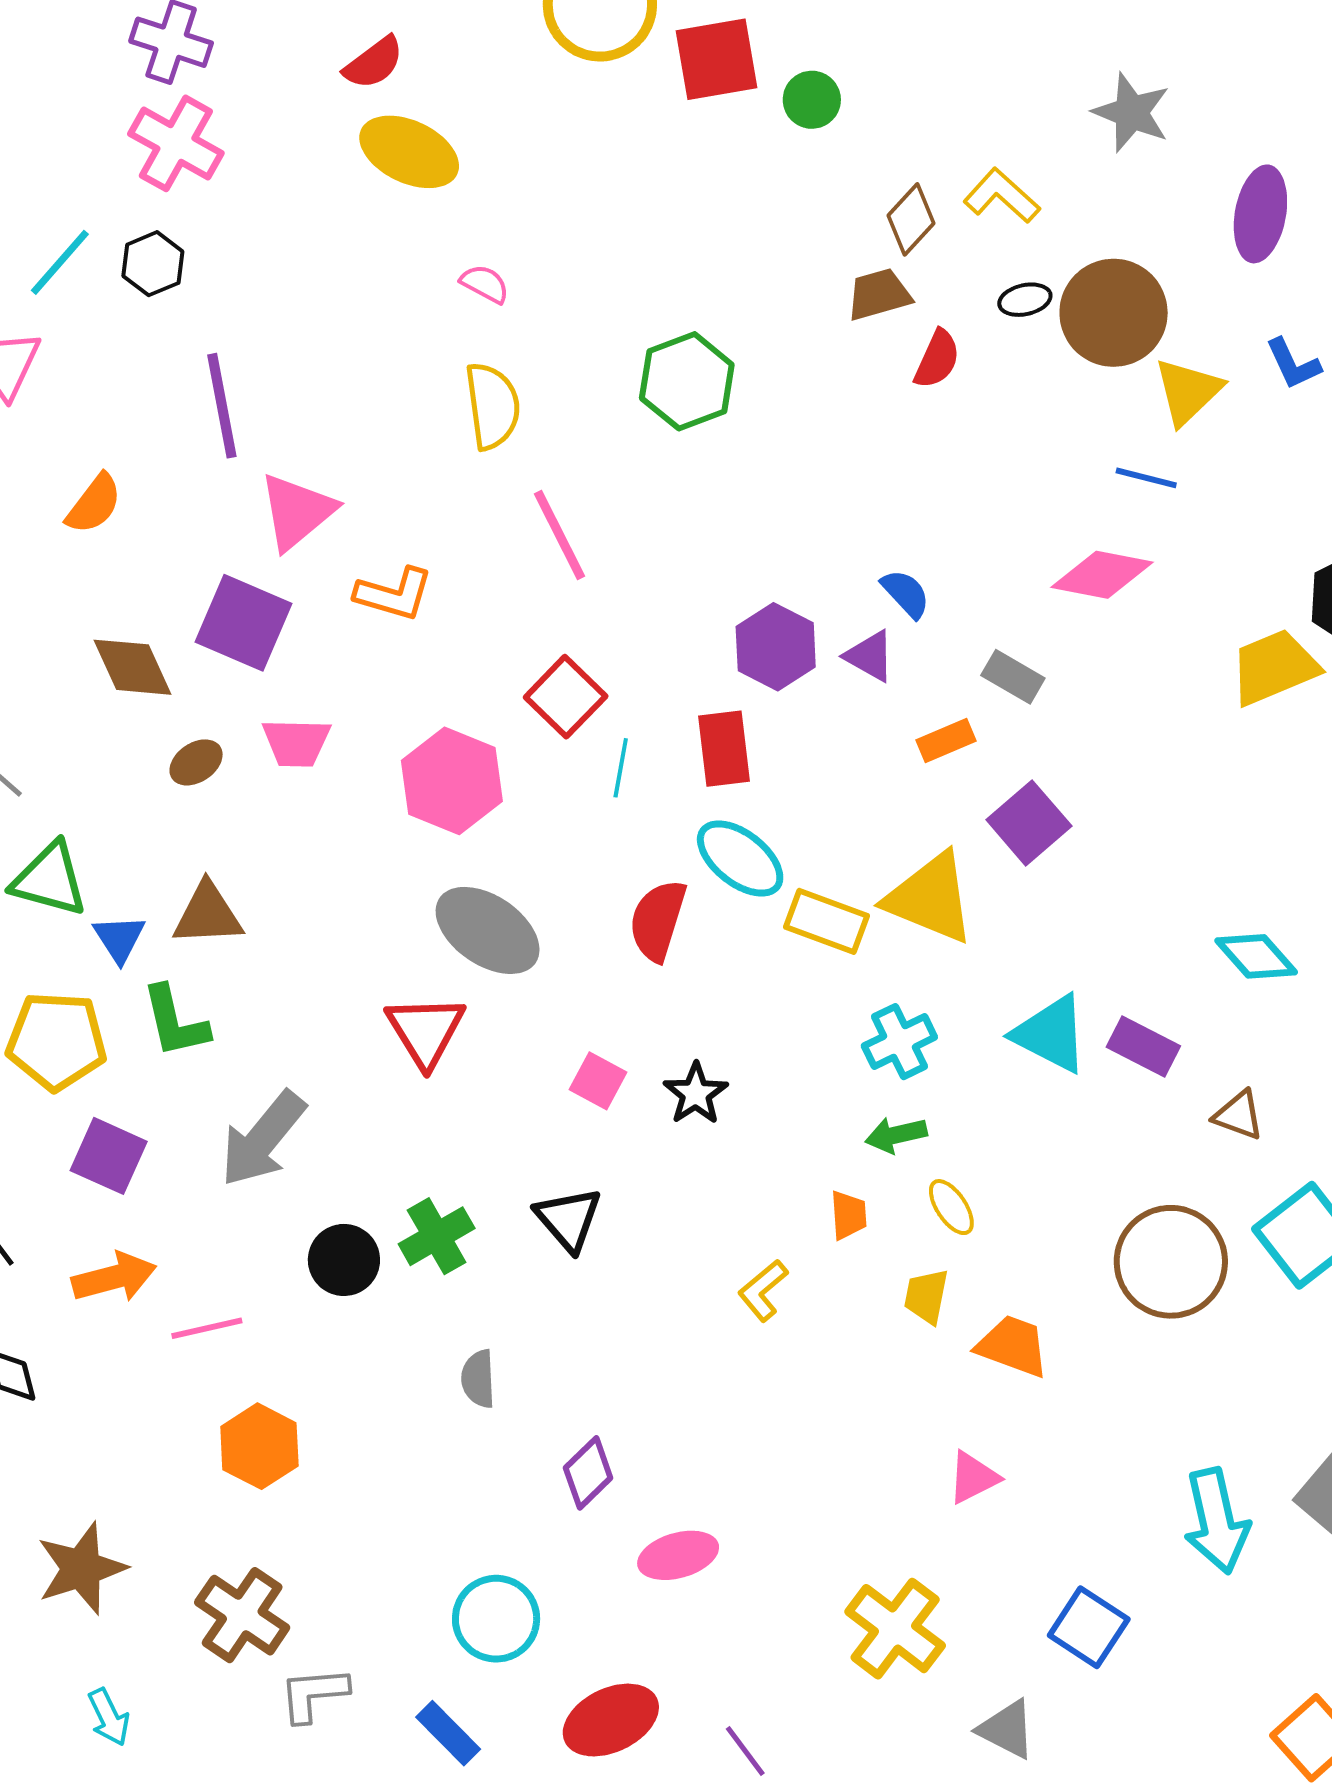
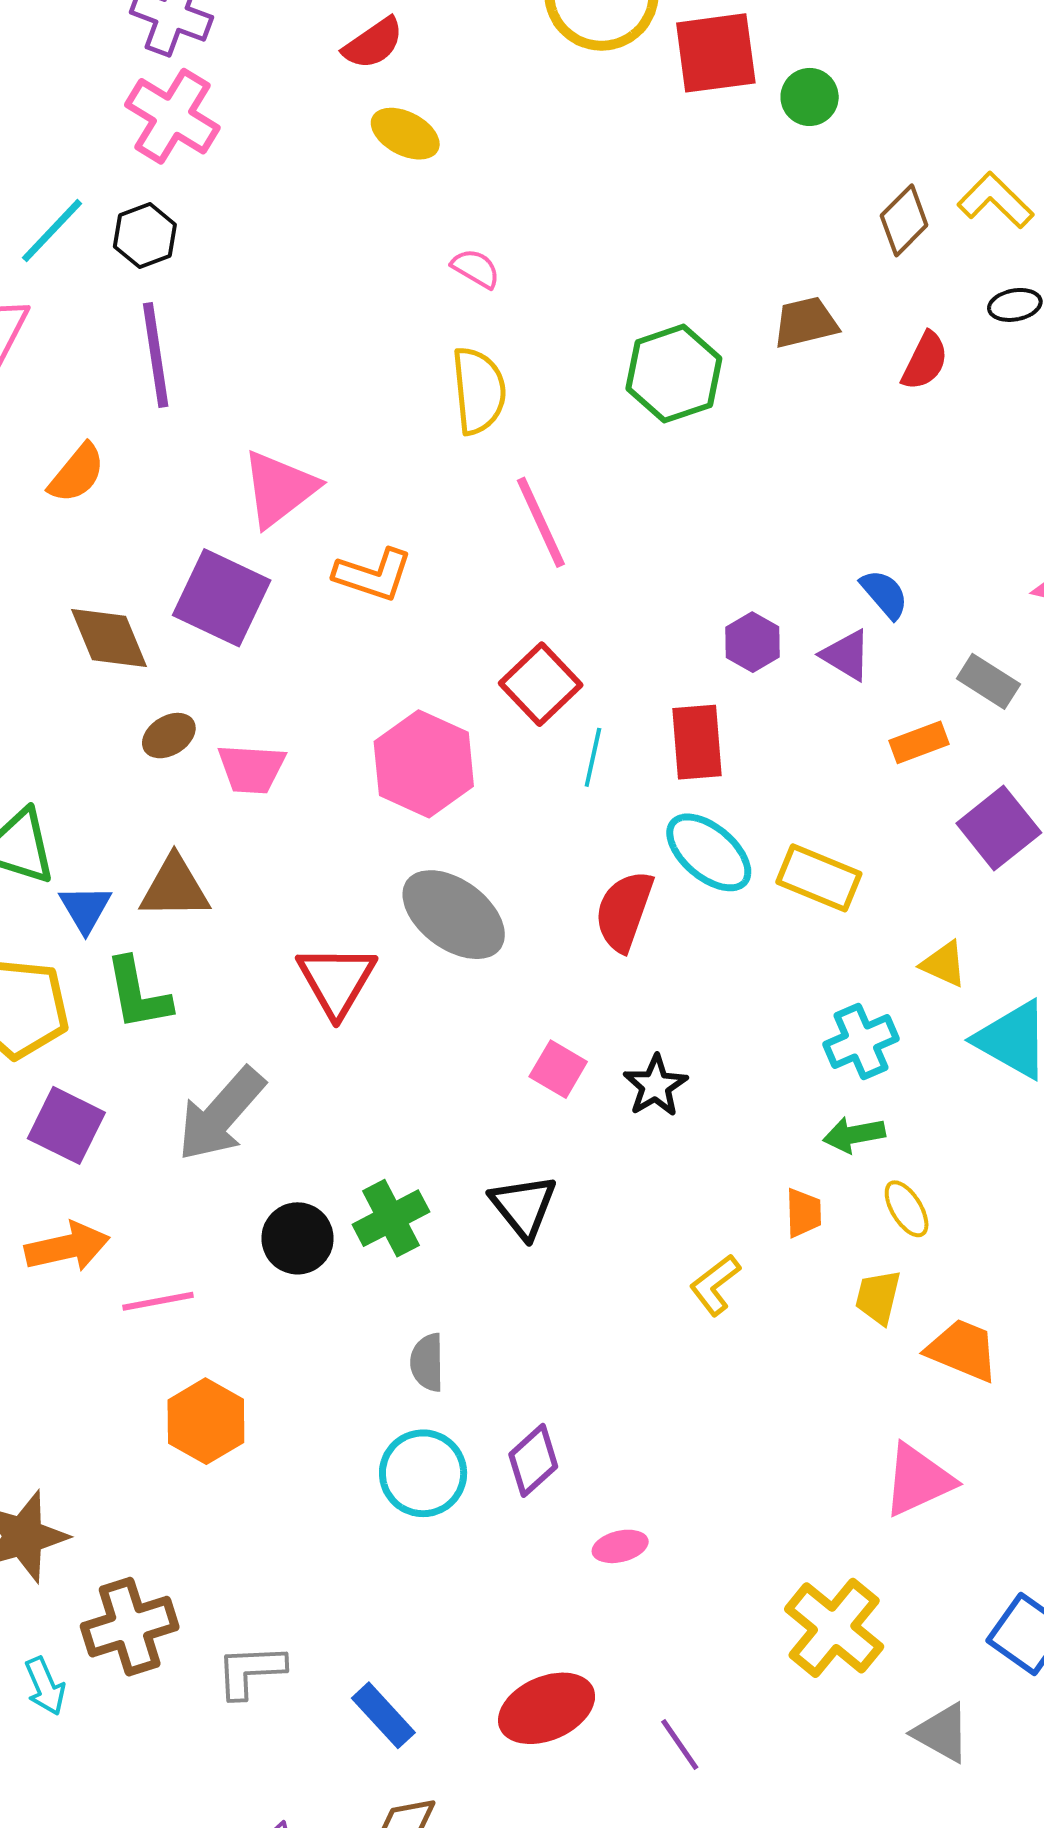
yellow ellipse: (409, 152) -> (405, 134), size x0.7
brown trapezoid: (879, 294) -> (806, 322), moved
purple line: (222, 406) -> (156, 355), moved
purple hexagon: (776, 647) -> (752, 642), size x0.7
pink trapezoid: (296, 743) -> (251, 769), moved
yellow triangle: (930, 898) -> (944, 964), moved, size x0.5
yellow rectangle: (826, 921) -> (819, 878), moved
red triangle: (426, 1031) -> (337, 980), moved
pink triangle: (973, 1478) -> (918, 1480), size x1.4
pink ellipse: (678, 1555) -> (620, 1546), size x0.7
brown cross: (242, 1615) -> (130, 1627), moved, turned 36
cyan circle: (496, 1619) -> (423, 1473), moved

